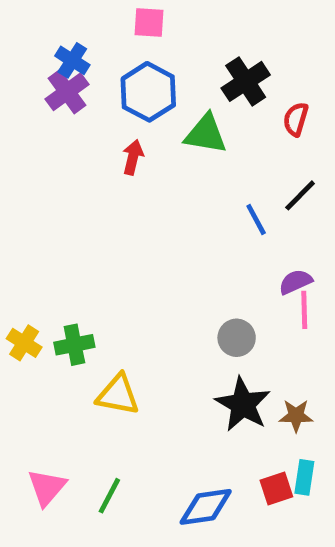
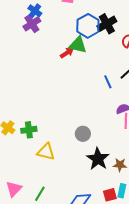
blue hexagon: (148, 92) -> (88, 26), moved
green triangle: (206, 134) -> (78, 45), moved
red arrow: (133, 157) -> (67, 53), moved, turned 40
gray circle: (237, 338) -> (83, 134), moved

